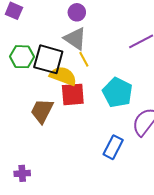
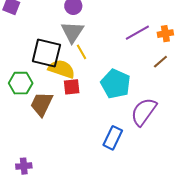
gray triangle: (75, 39) -> (72, 32), turned 30
green hexagon: (22, 57) -> (21, 83), moved
red square: (73, 94) -> (72, 87), size x0.7

